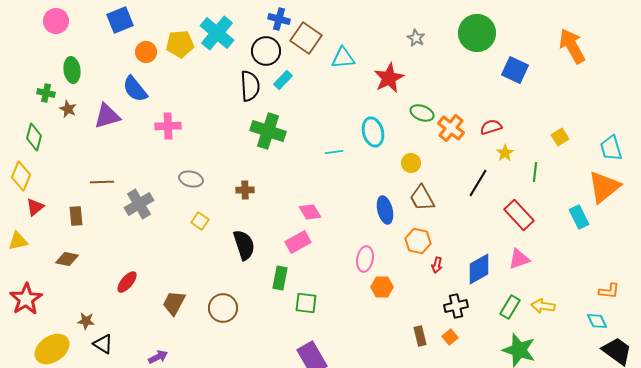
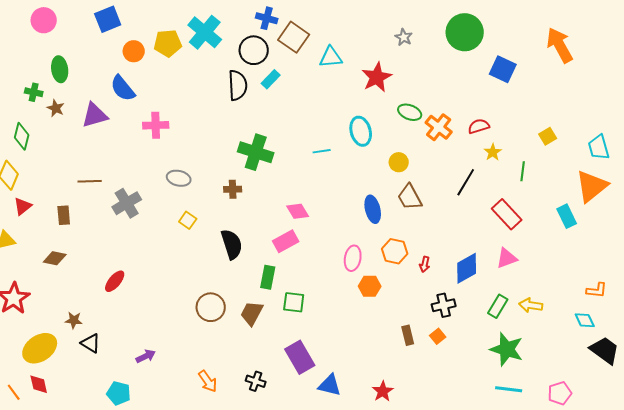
green cross: (268, 131) -> (256, 152), moved
orange hexagon: (418, 241) -> (395, 251), moved
brown trapezoid: (174, 303) -> (252, 313), moved

